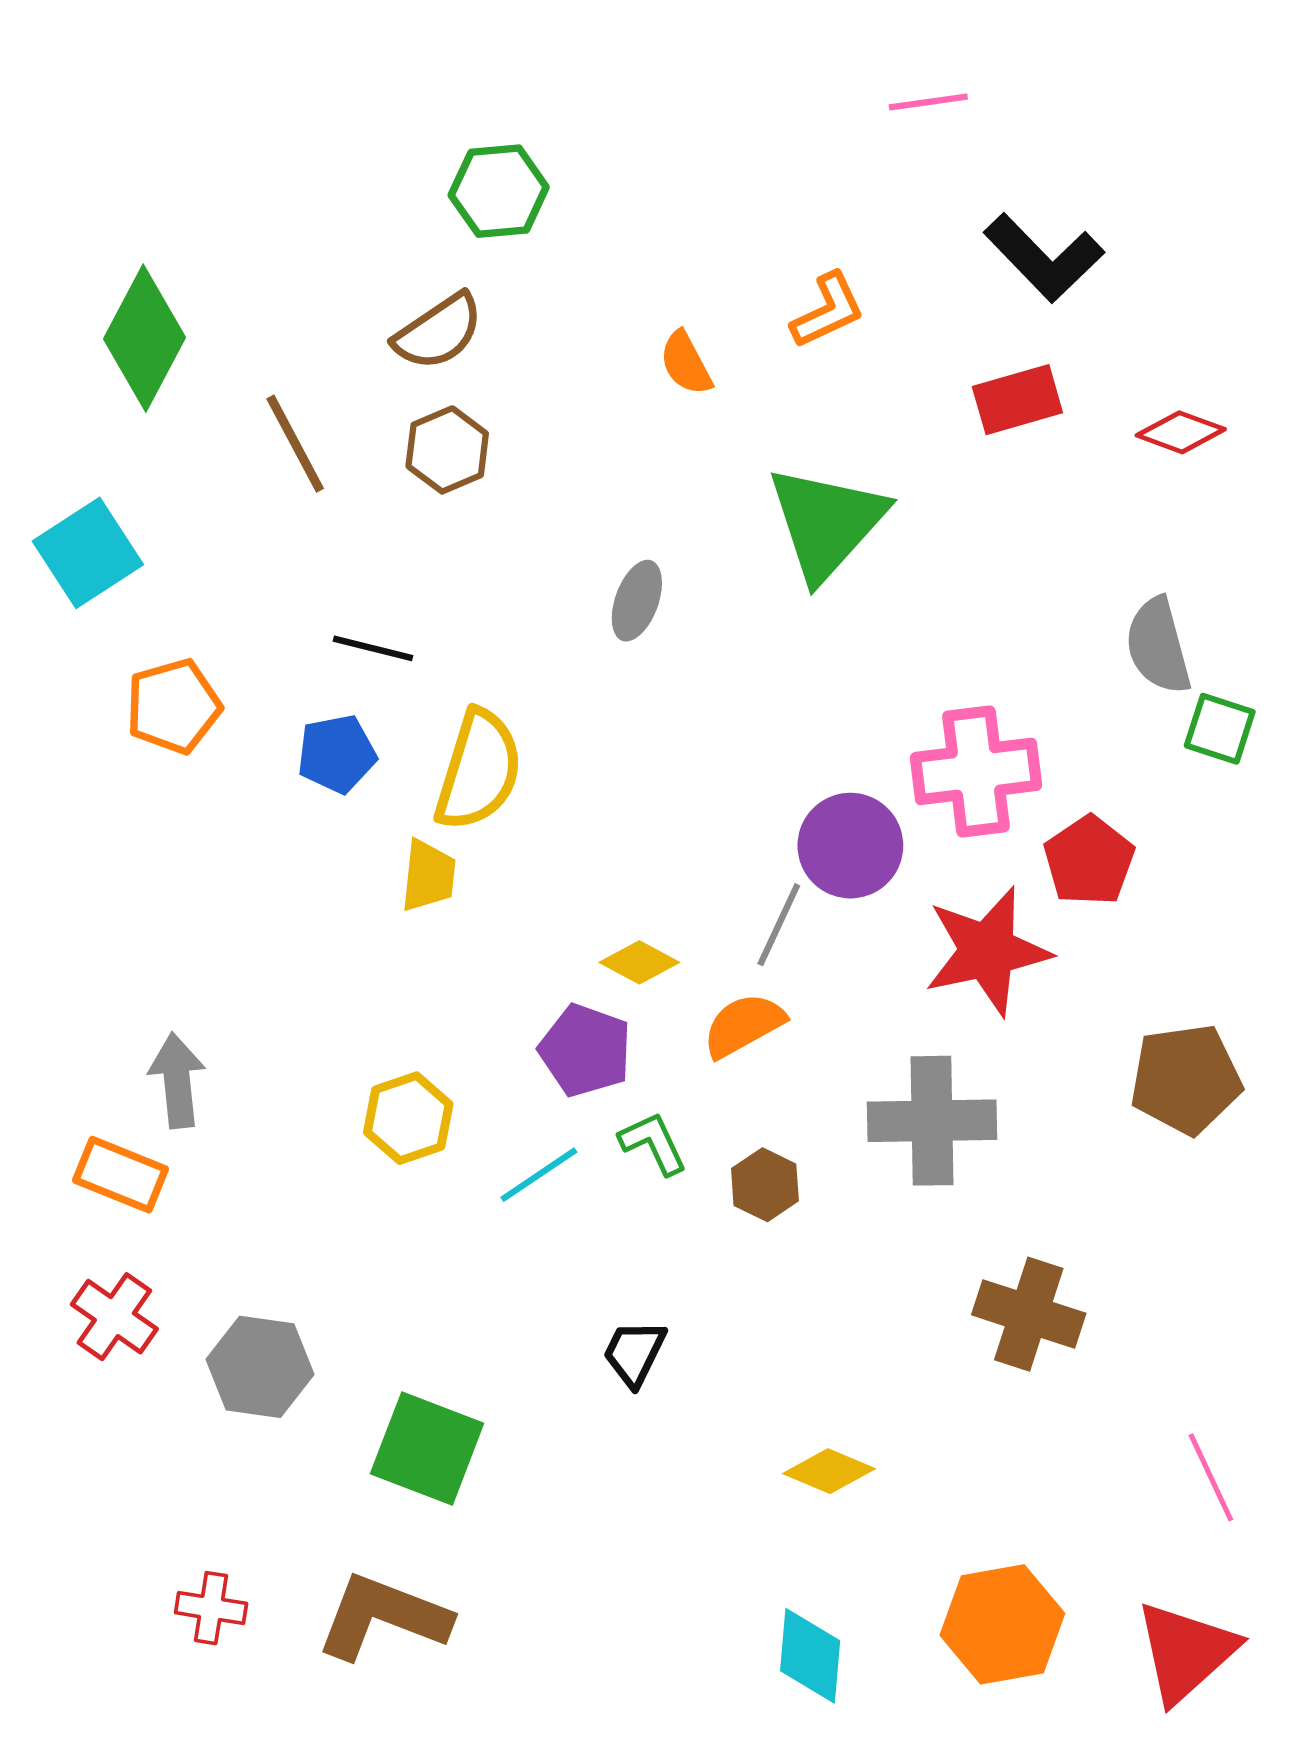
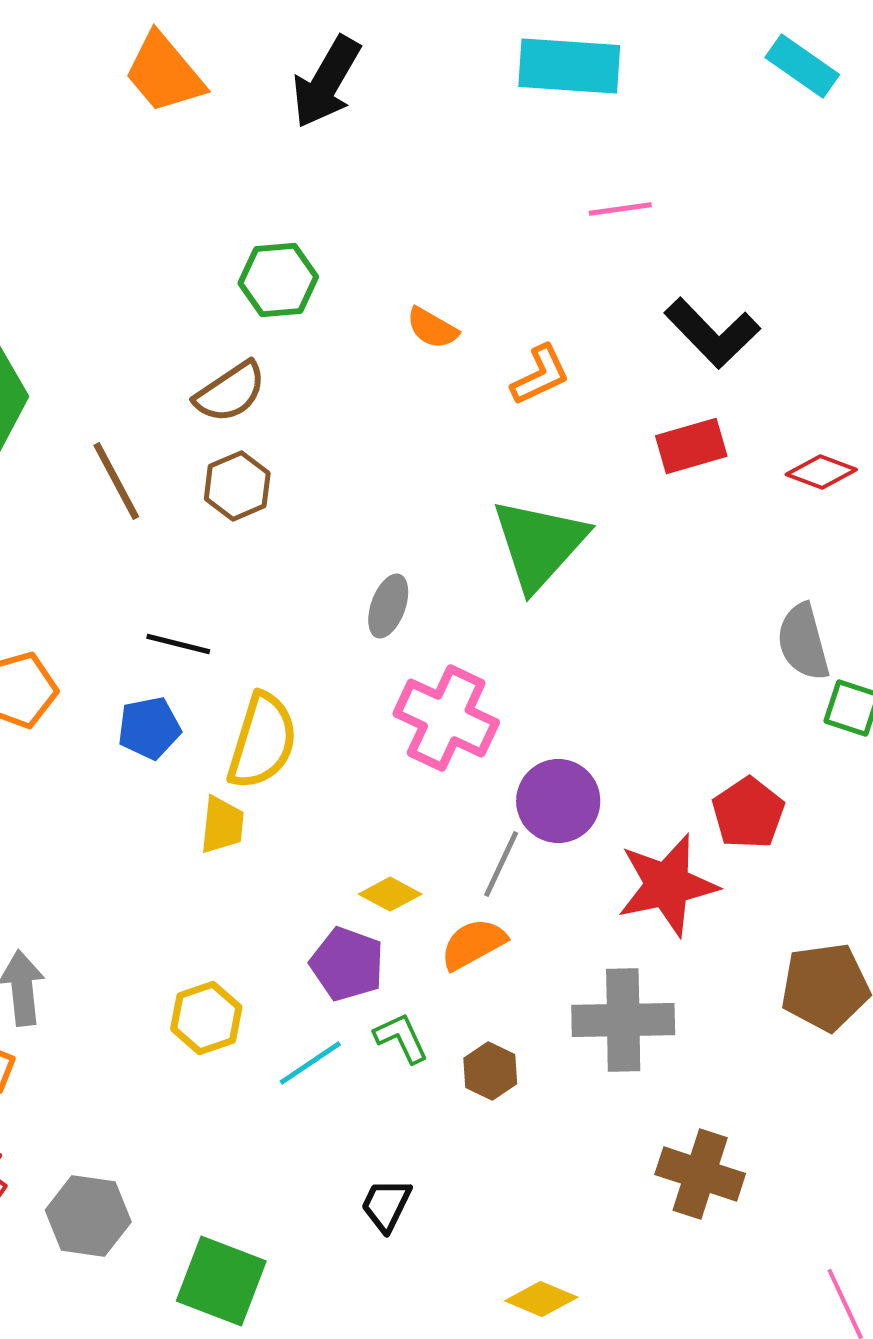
orange semicircle: (686, 363) -> (432, 328), moved, turned -32
pink cross: (976, 771) -> (446, 718), moved, turned 32

